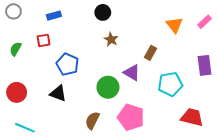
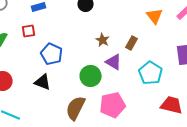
brown star: (111, 39) -> (103, 40), moved
cyan pentagon: (170, 84) -> (151, 73), turned -30
pink pentagon: (131, 117) -> (113, 105), turned -30
brown semicircle: (92, 120) -> (76, 108), size x1.4

